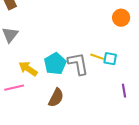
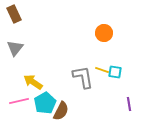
orange circle: (121, 18) -> (104, 33), moved
cyan pentagon: (55, 64) -> (45, 103), moved

